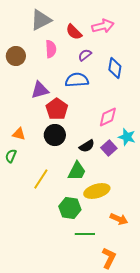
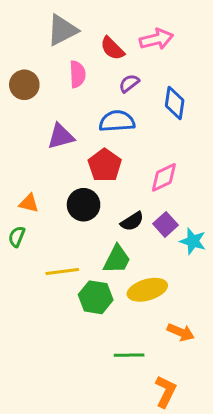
red pentagon: (57, 109) -> (105, 165), moved
cyan star: (127, 137) -> (193, 241), moved
yellow line: (41, 179) -> (62, 272), turned 50
green hexagon: (70, 208) -> (96, 297), moved

